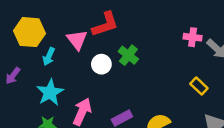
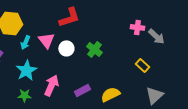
pink triangle: (77, 40) -> (46, 40), moved
green cross: (128, 55) -> (94, 49), moved

